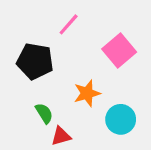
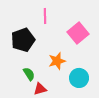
pink line: (69, 24) -> (45, 16), turned -42
black pentagon: (35, 61) -> (23, 40), turned -30

